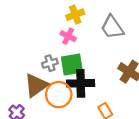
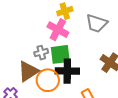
gray trapezoid: (112, 27) -> (97, 23), turned -40
pink cross: (68, 36) -> (58, 30), size x1.5

